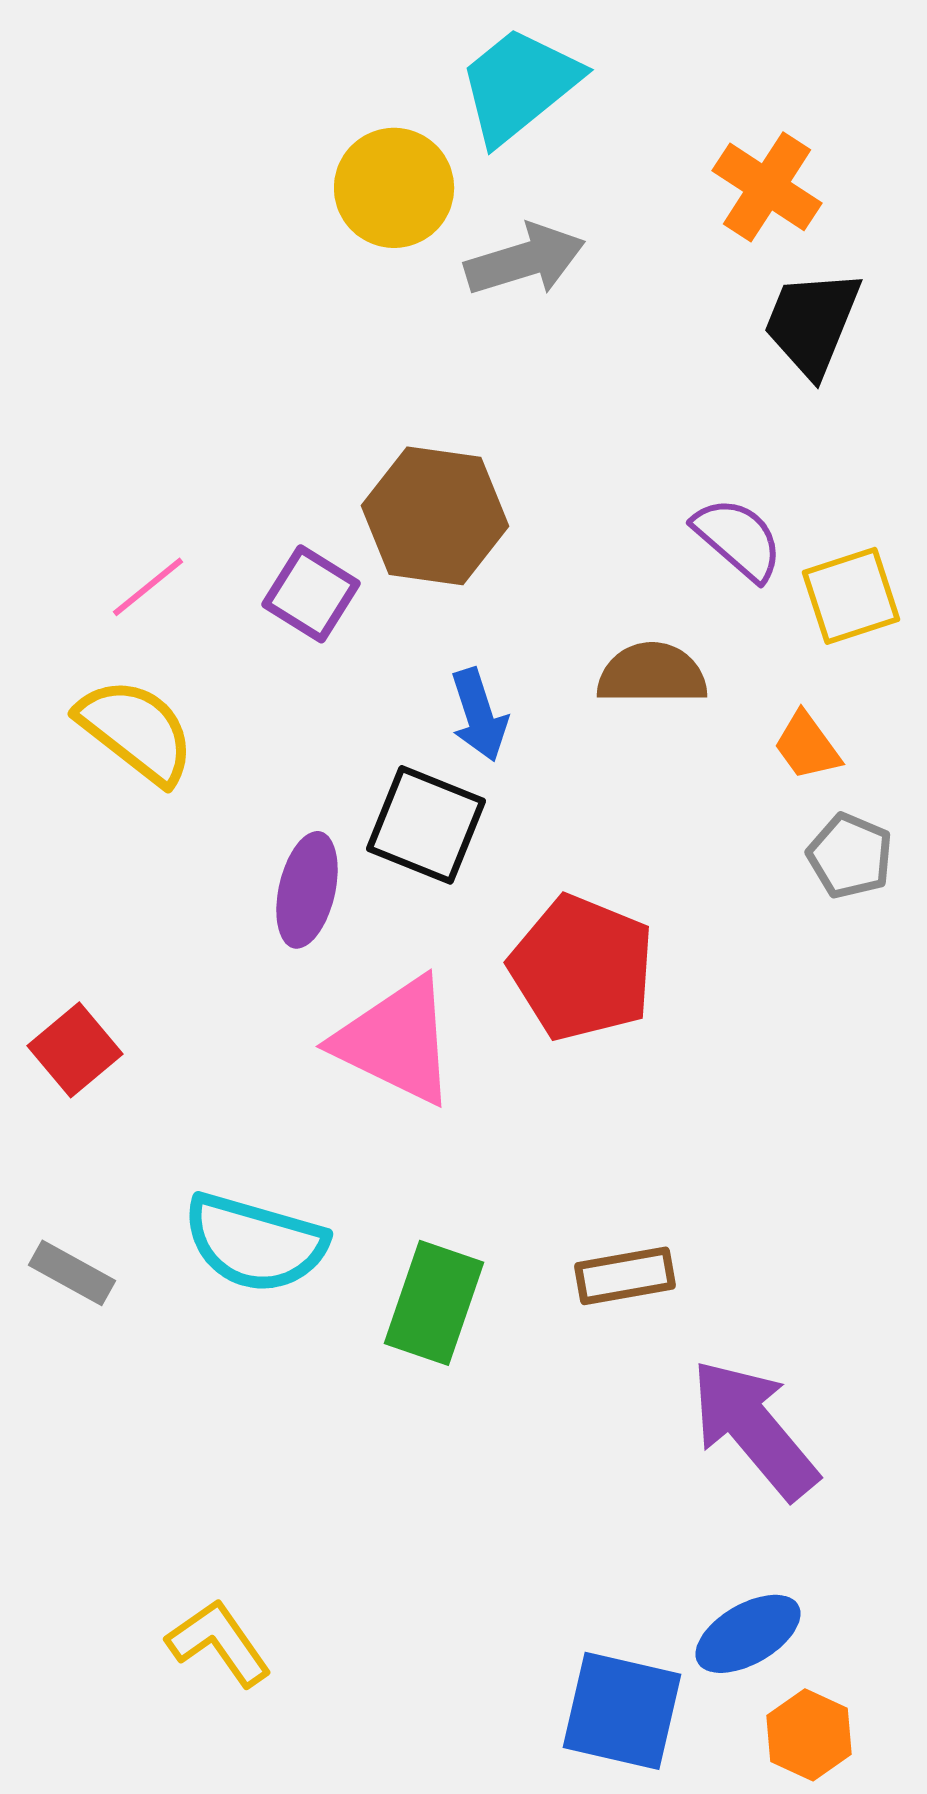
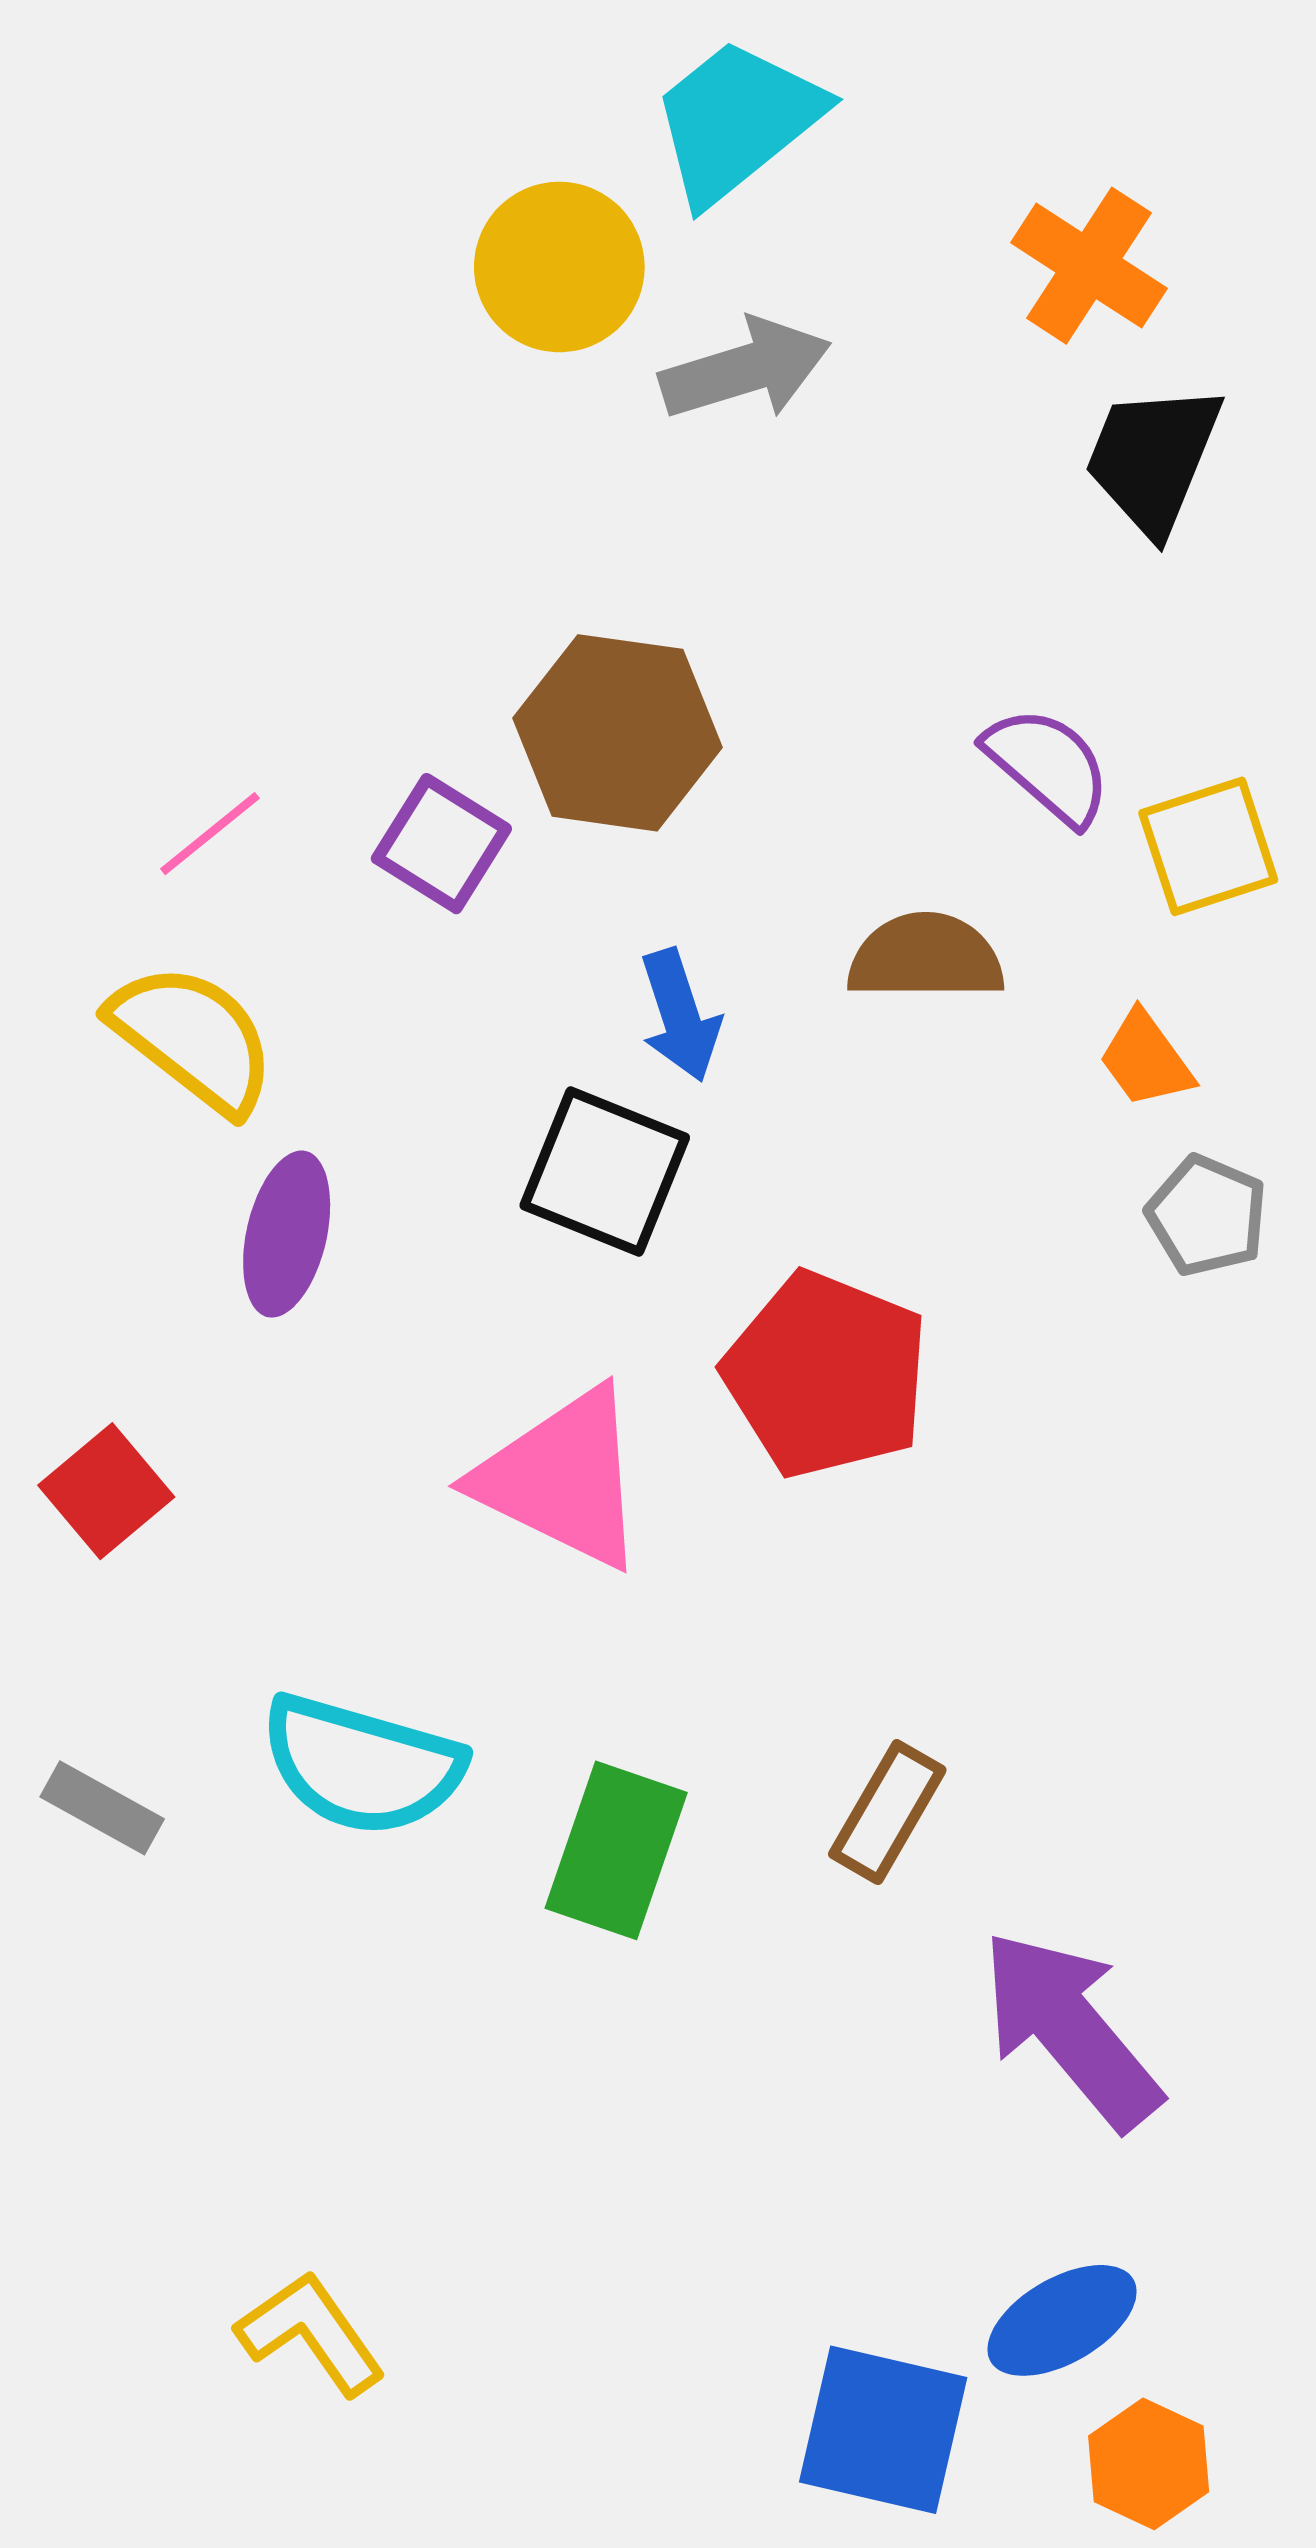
purple ellipse: (307, 890) -> (287, 1234), moved
brown rectangle: (625, 1276) -> (887, 1812), turned -50

